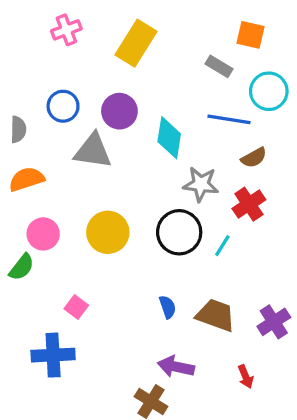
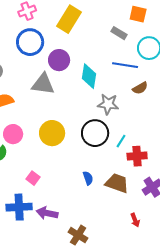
blue circle: (63, 106) -> (30, 42), moved, size x1.4
red cross: (249, 204) -> (137, 156), moved, turned 30
purple arrow: (176, 367) -> (47, 213), moved

